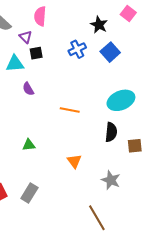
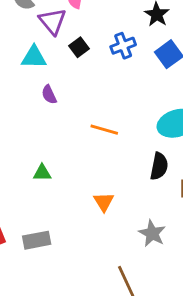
purple triangle: (26, 37) -> (53, 21), size x1.5
black square: (36, 53) -> (79, 47), moved, turned -32
gray rectangle: (29, 193) -> (37, 240), turned 42

